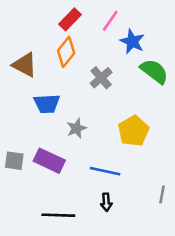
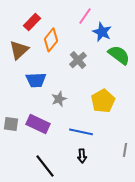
red rectangle: (70, 19) -> (32, 22), moved
brown triangle: (25, 65) -> (19, 50), turned 50
black line: (58, 215) -> (45, 166), turned 50

